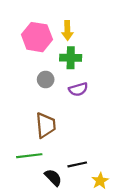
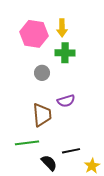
purple semicircle: (78, 89) -> (66, 101), moved

